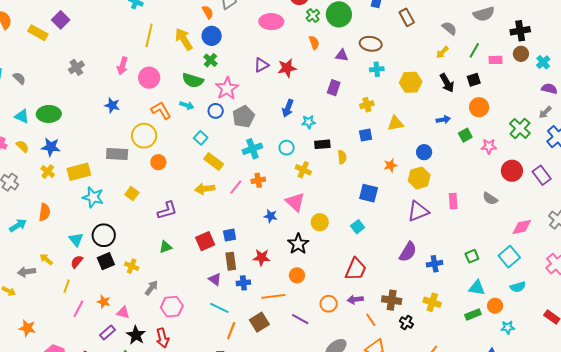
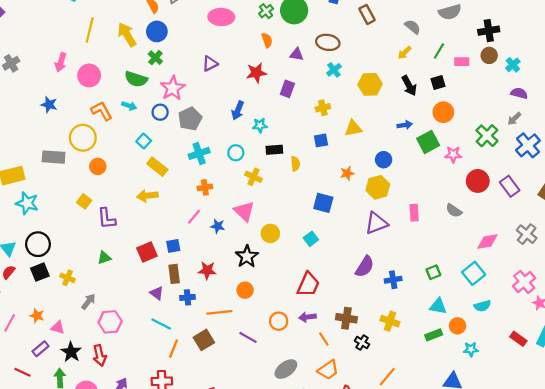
red star: (287, 68) -> (256, 73), moved
cyan cross: (377, 69) -> (334, 70), turned -32
green square: (465, 135) -> (428, 142), size x1.5
pink line: (236, 187) -> (194, 217), moved
yellow square: (132, 194) -> (84, 201), moved
purple L-shape: (167, 210) -> (107, 218), turned 100

